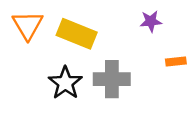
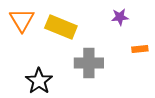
black star: (65, 83) -> (39, 81), moved

